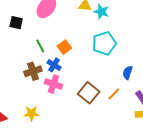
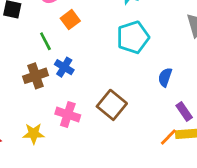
orange square: (64, 47) -> (70, 20), moved
pink cross: (53, 84) -> (68, 115), moved
orange line: (114, 94) -> (168, 137), moved

